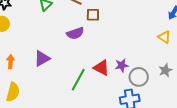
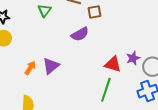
orange arrow: (11, 62) -> (30, 68), moved, turned 40
green line: (78, 80) -> (106, 90), moved

